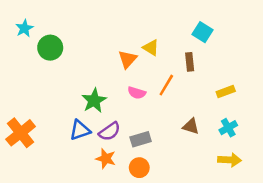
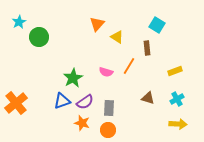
orange triangle: (128, 59) -> (97, 24), moved
gray rectangle: (141, 139) -> (109, 108), turned -70

